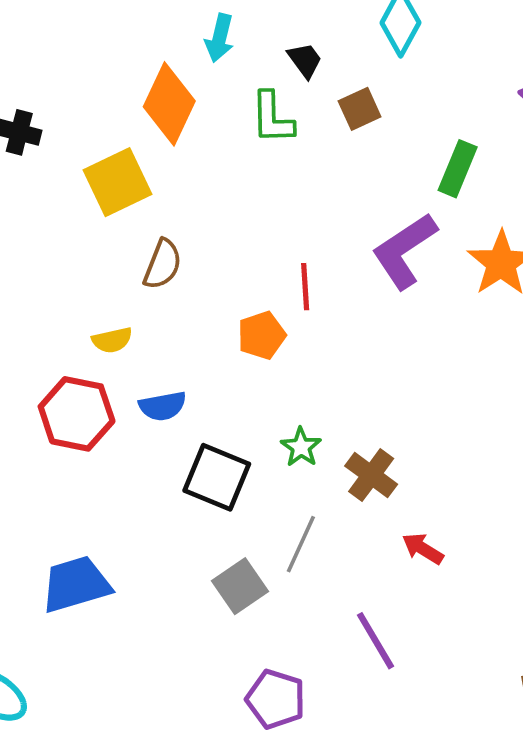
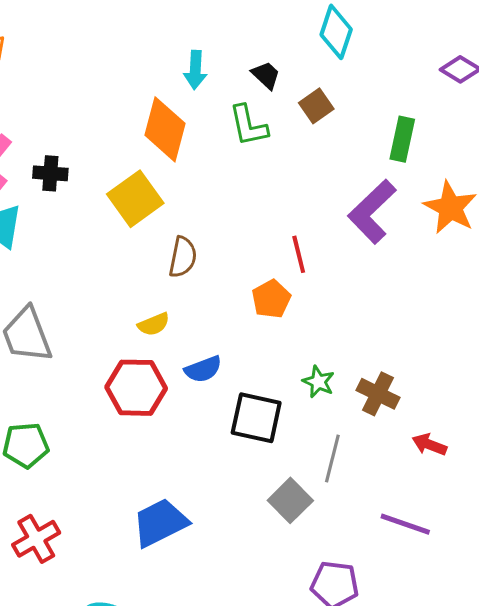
purple line: (376, 641) -> (405, 524), turned -30

